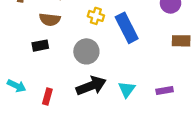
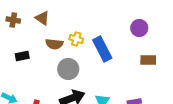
brown semicircle: (50, 19) -> (54, 44), moved
black rectangle: (40, 46) -> (22, 56), moved

